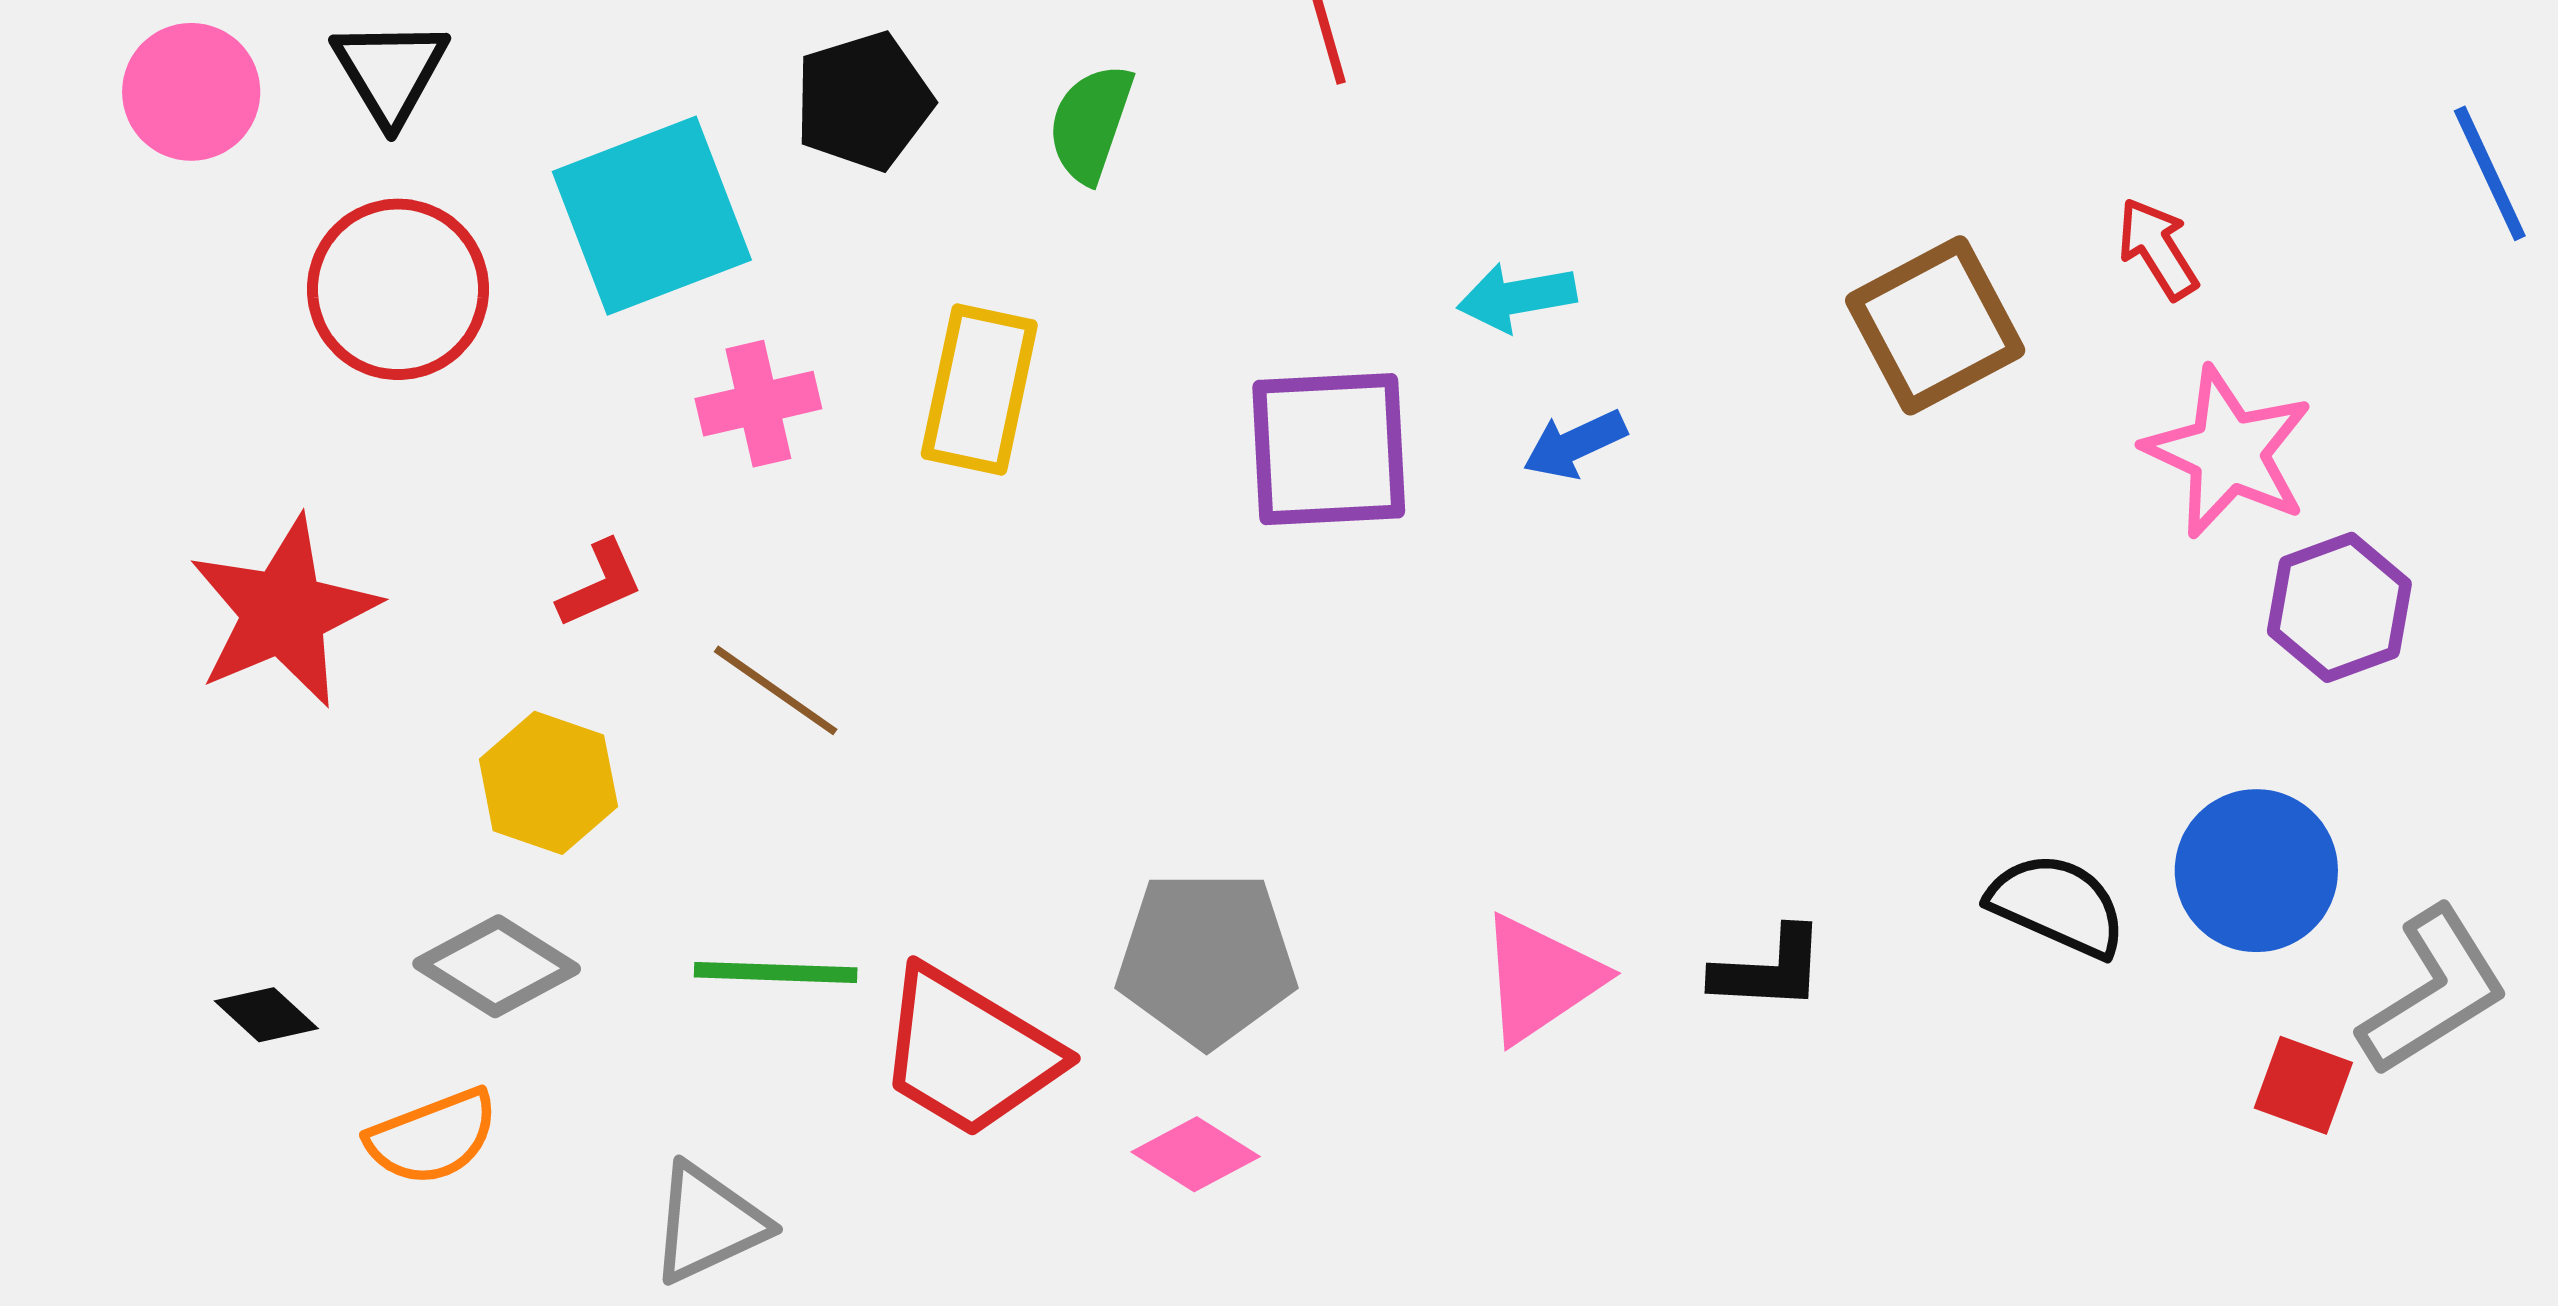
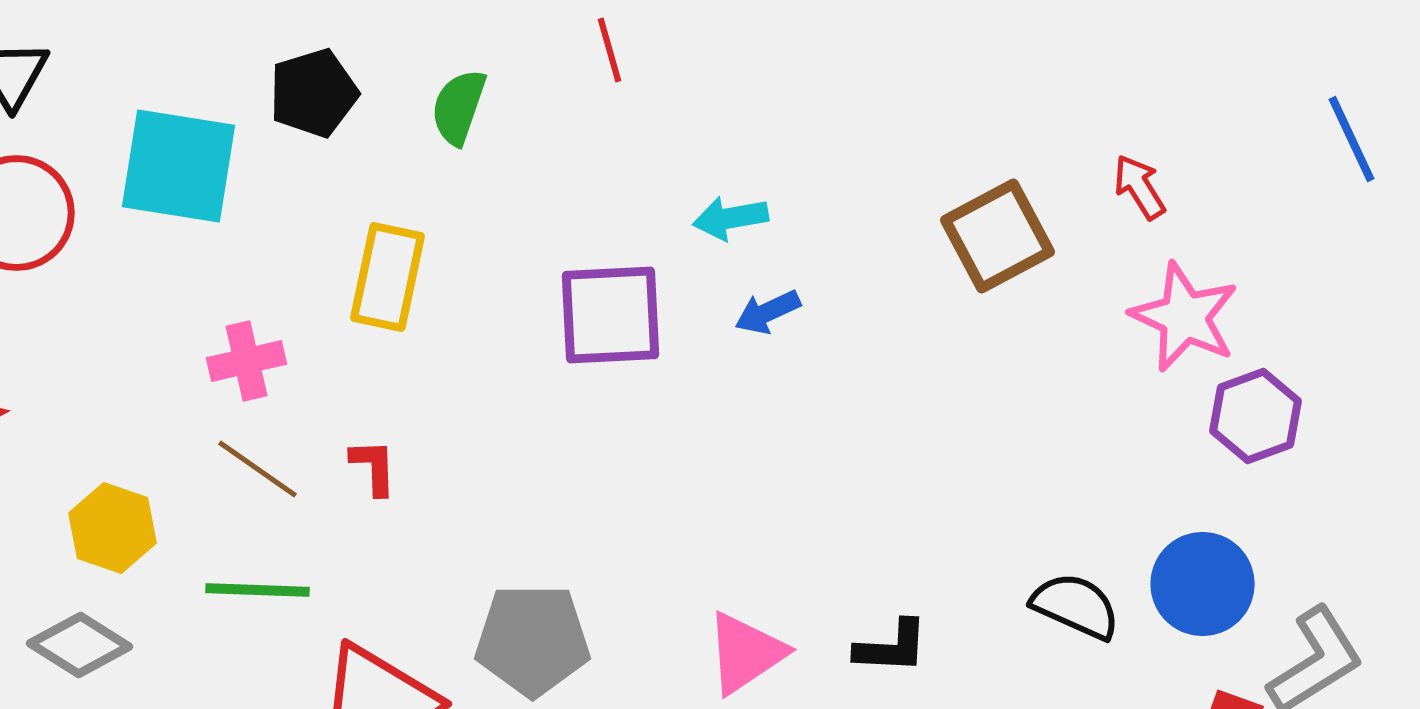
cyan square: (652, 216) -> (179, 166), turned 30
pink cross: (758, 404) -> (247, 361), moved
red L-shape: (600, 584) -> (374, 467), moved, turned -68
green line: (776, 972) -> (258, 590), moved

